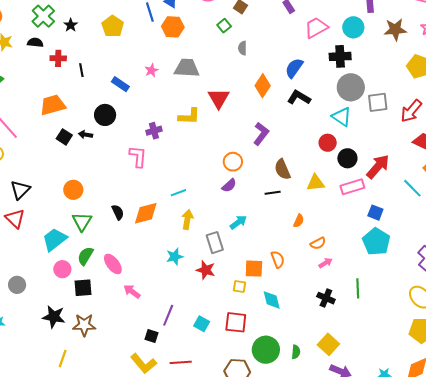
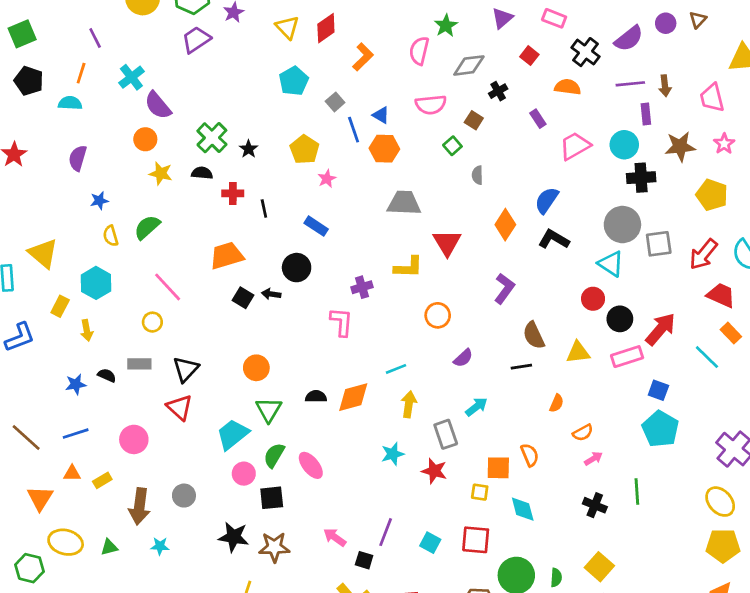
black cross: (340, 56) -> (641, 178), moved
pink star: (152, 70) -> (327, 179), moved
orange circle: (233, 162) -> (438, 315), moved
black semicircle: (118, 212) -> (316, 396), turned -63
pink arrow: (132, 291) -> (335, 537), moved

